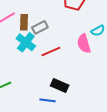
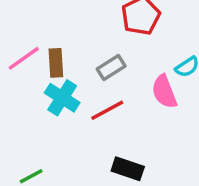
gray rectangle: (40, 27) -> (111, 67), moved

